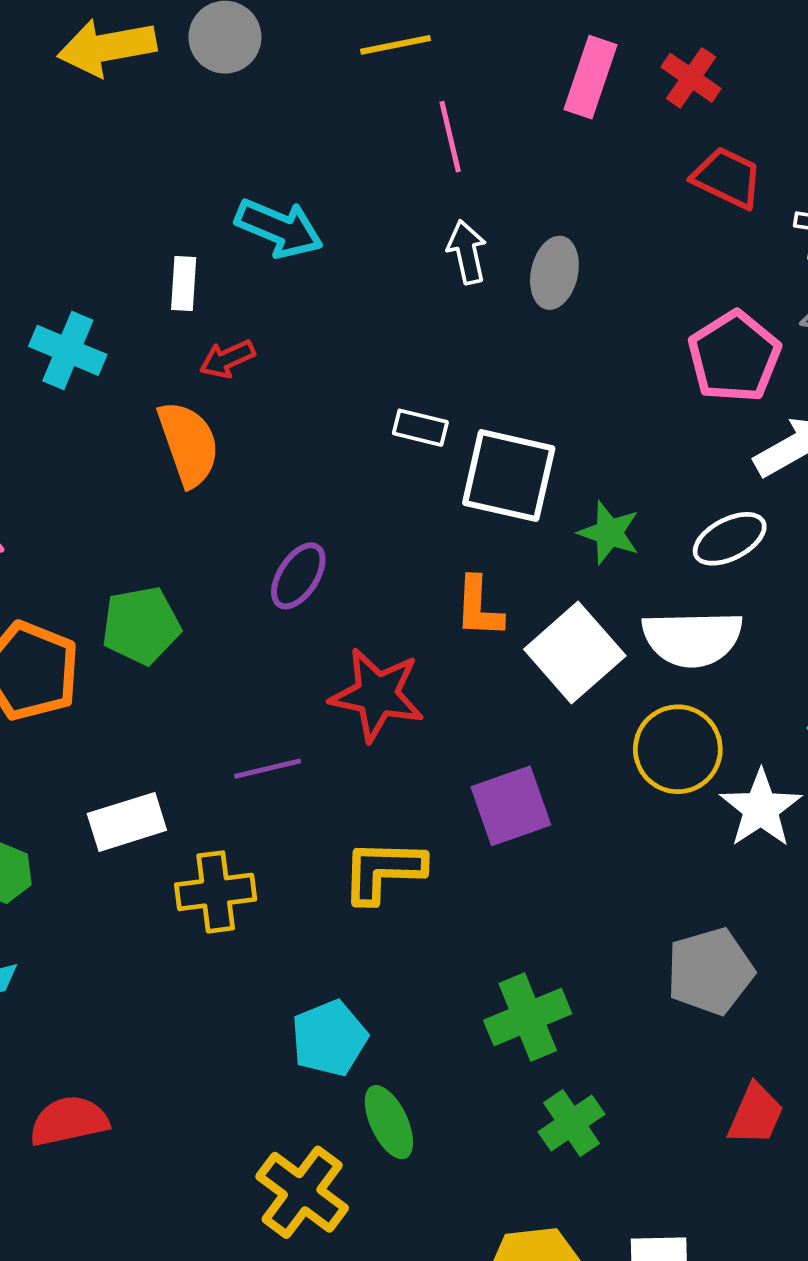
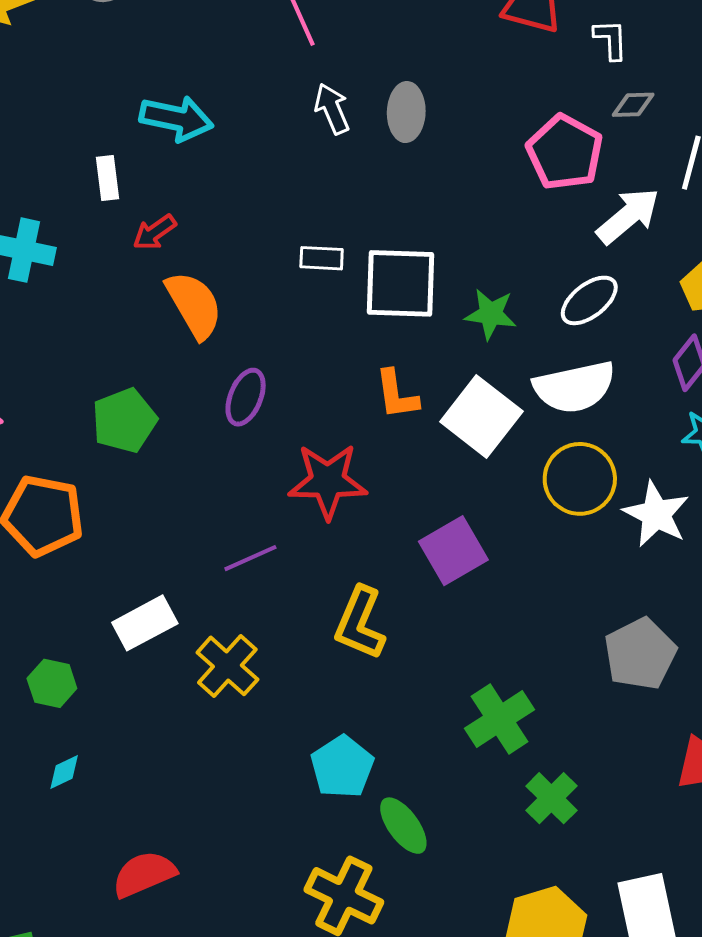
orange semicircle: (188, 444) -> (194, 305), moved
green pentagon: (141, 625) -> (124, 421), moved
yellow L-shape: (383, 871) -> (360, 623), turned -58
yellow cross: (216, 892) -> (227, 666), turned -30

